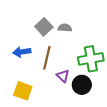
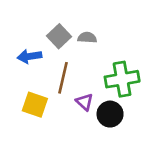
blue arrow: (22, 52) -> (30, 56), moved
yellow square: (23, 91) -> (35, 105), moved

